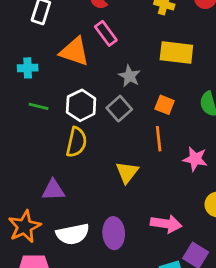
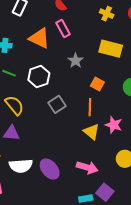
gray square: (119, 109) -> (57, 104), moved
yellow semicircle: (76, 142) -> (14, 105), moved, turned -60
yellow triangle: (127, 172) -> (91, 132), moved, turned -36
purple ellipse: (114, 233) -> (50, 169), turned -45

